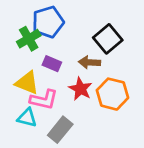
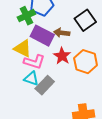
brown arrow: (89, 62) -> (62, 33), moved
purple rectangle: (52, 64) -> (42, 36), size x1.6
cyan triangle: (27, 118) -> (31, 79), moved

